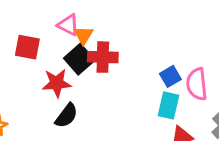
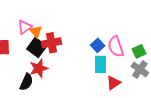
pink triangle: (68, 25) -> (25, 27), turned -49
red star: (57, 83) -> (39, 68), moved
black semicircle: (66, 116) -> (26, 82), moved

